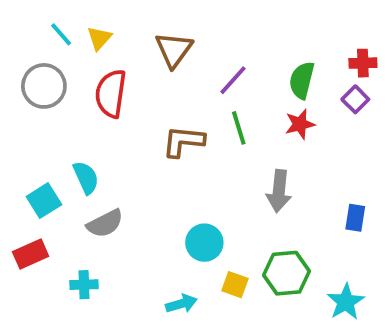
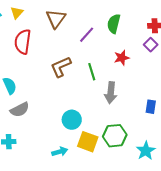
green semicircle: (302, 80) -> (114, 24), moved
green line: (239, 128) -> (92, 72), moved
brown L-shape: (183, 141) -> (61, 67), turned -30
yellow square: (235, 285) -> (88, 142), size x1.5

